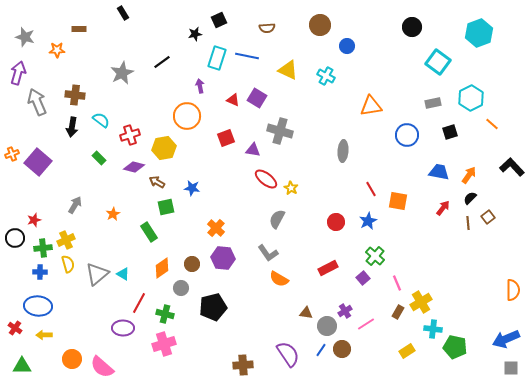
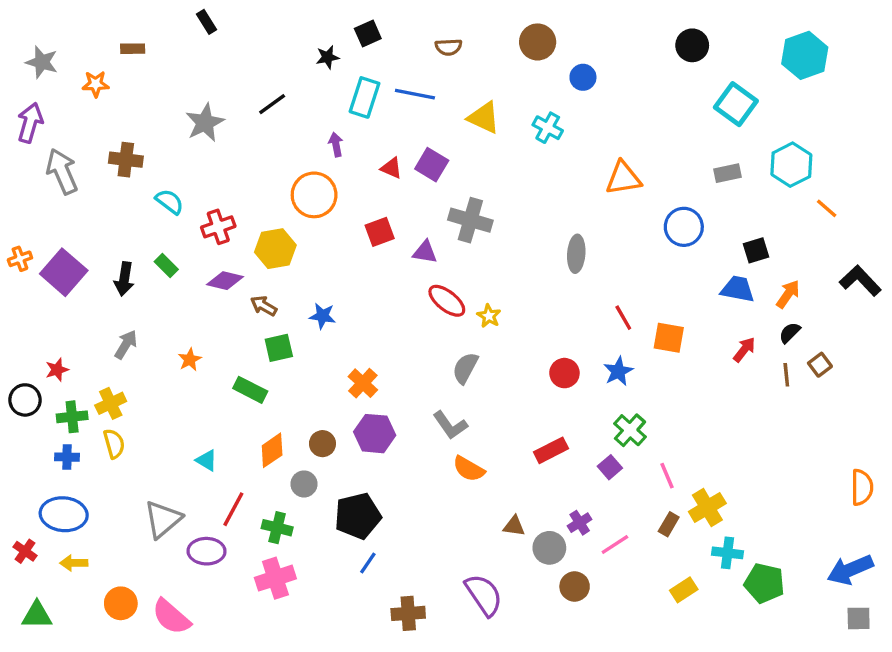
black arrow: (72, 127) -> (124, 279), moved
black square: (450, 132) -> (756, 250), moved
green rectangle: (149, 232) -> (250, 390), turned -30
gray triangle: (97, 274) -> (163, 519), moved
blue line: (321, 350) -> (368, 563), moved

